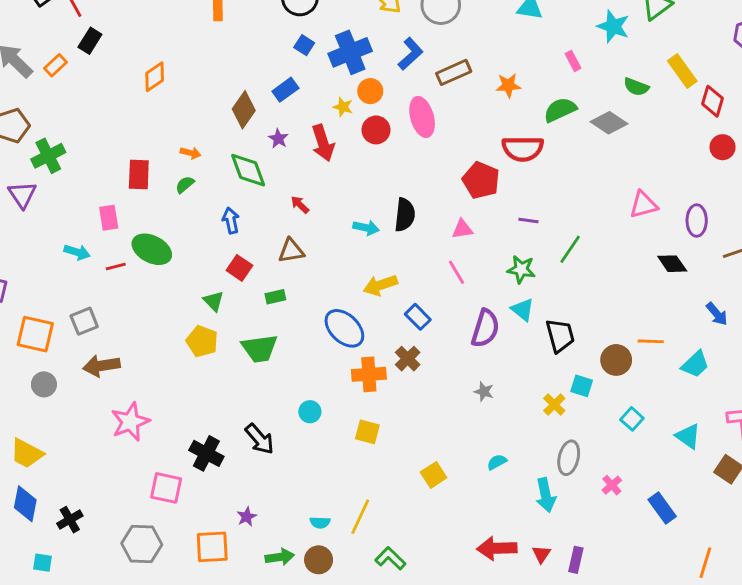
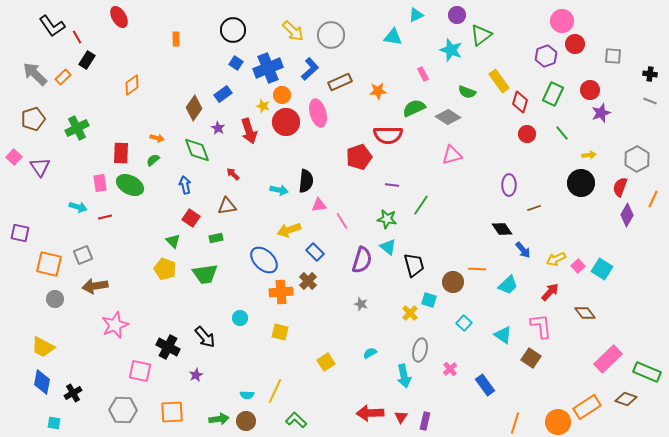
red circle: (376, 130) -> (286, 122), size x1.4
green cross: (48, 156) -> (77, 128), moved
red pentagon: (481, 180) -> (359, 157), turned 30
pink triangle: (643, 205) -> (452, 155), moved
pink triangle: (462, 229) -> (319, 205), moved
green ellipse: (152, 249) -> (130, 185), moved
black diamond: (672, 264) -> (502, 229), moved
purple star: (247, 517) -> (196, 375), moved

